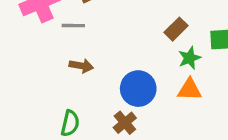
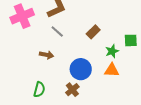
gray line: (73, 26) -> (57, 32), moved, turned 40
brown rectangle: (176, 29) -> (93, 32), moved

